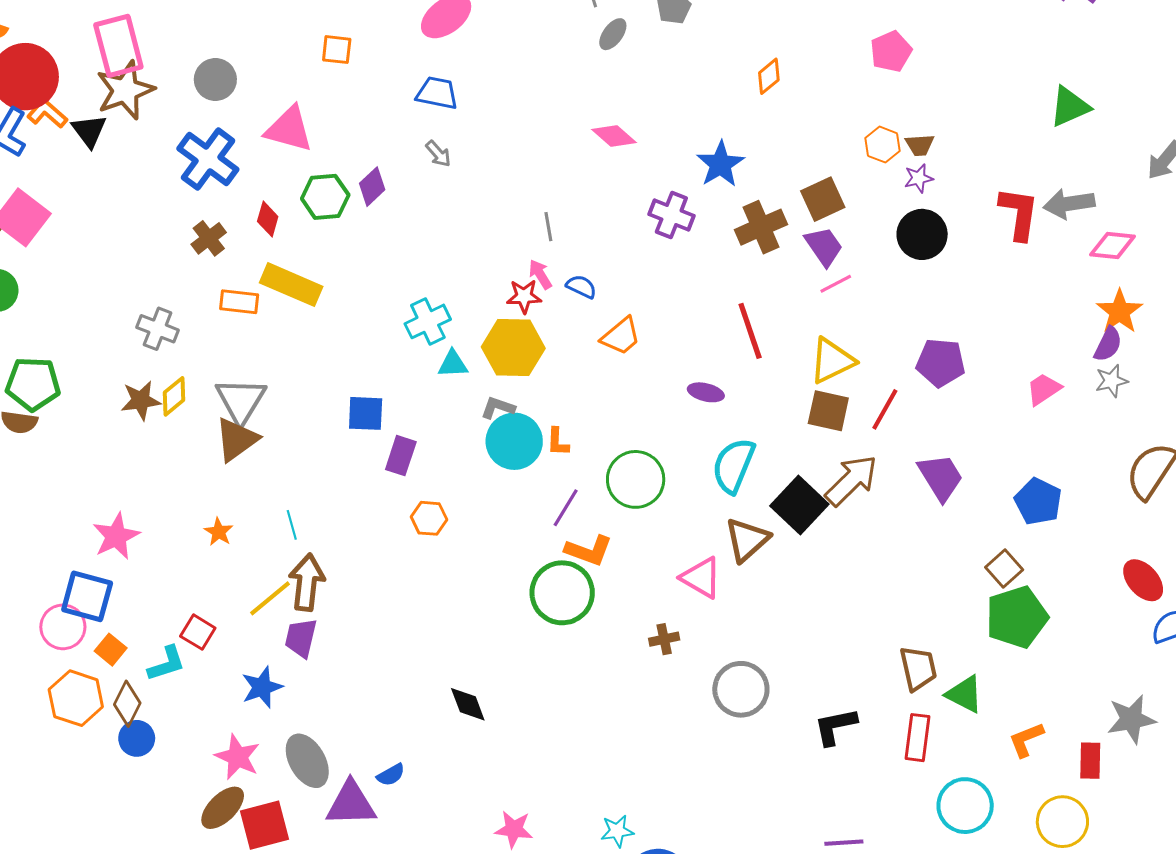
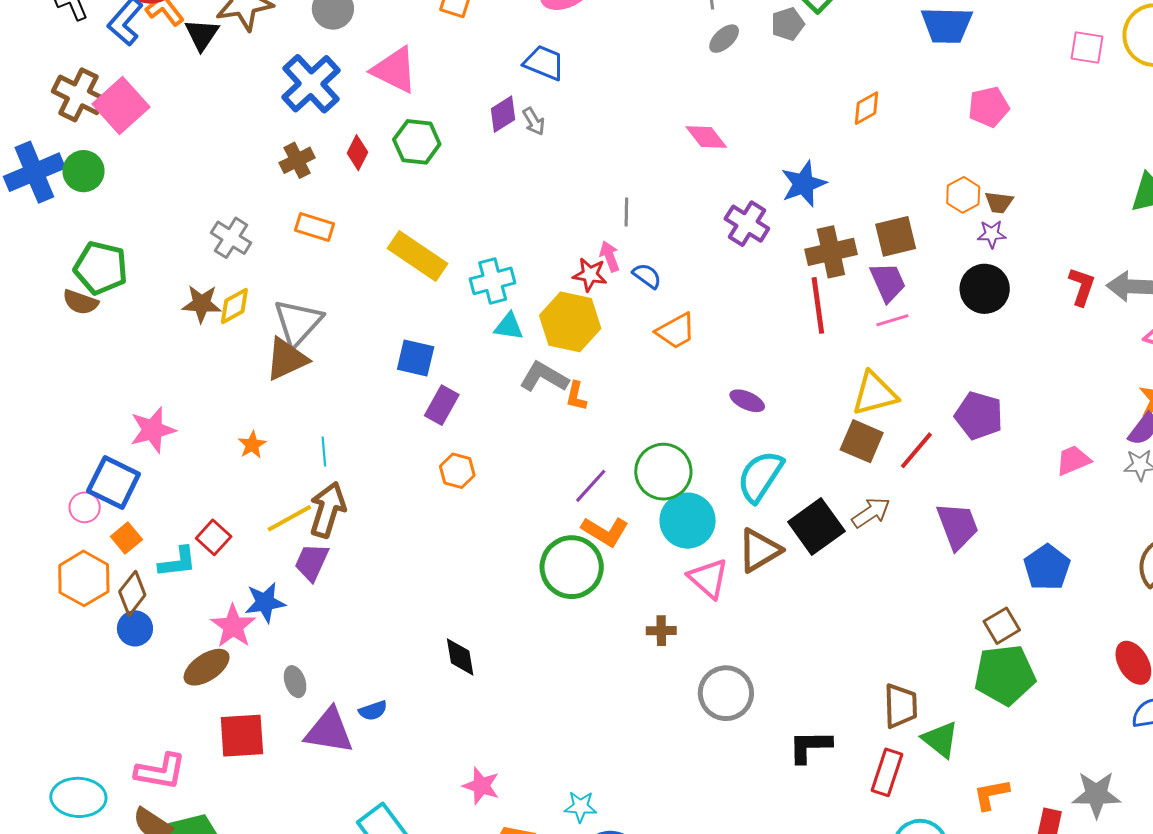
purple diamond: (372, 187) -> (503, 114), moved
red L-shape: (1019, 213) -> (1082, 287), size x0.7
yellow rectangle: (291, 285) -> (417, 256), moved
red line: (750, 331) -> (818, 305), moved
gray L-shape: (498, 408) -> (544, 377), size x1.4
cyan circle: (514, 441) -> (688, 521), moved
orange L-shape: (558, 442) -> (576, 396), moved
brown arrow: (851, 480) -> (871, 513), size x0.7
pink circle: (63, 627) -> (85, 507), size x0.7
pink star: (238, 757) -> (233, 626), moved
gray ellipse: (307, 761) -> (295, 682), size x0.6
brown ellipse: (223, 808) -> (207, 667), moved

